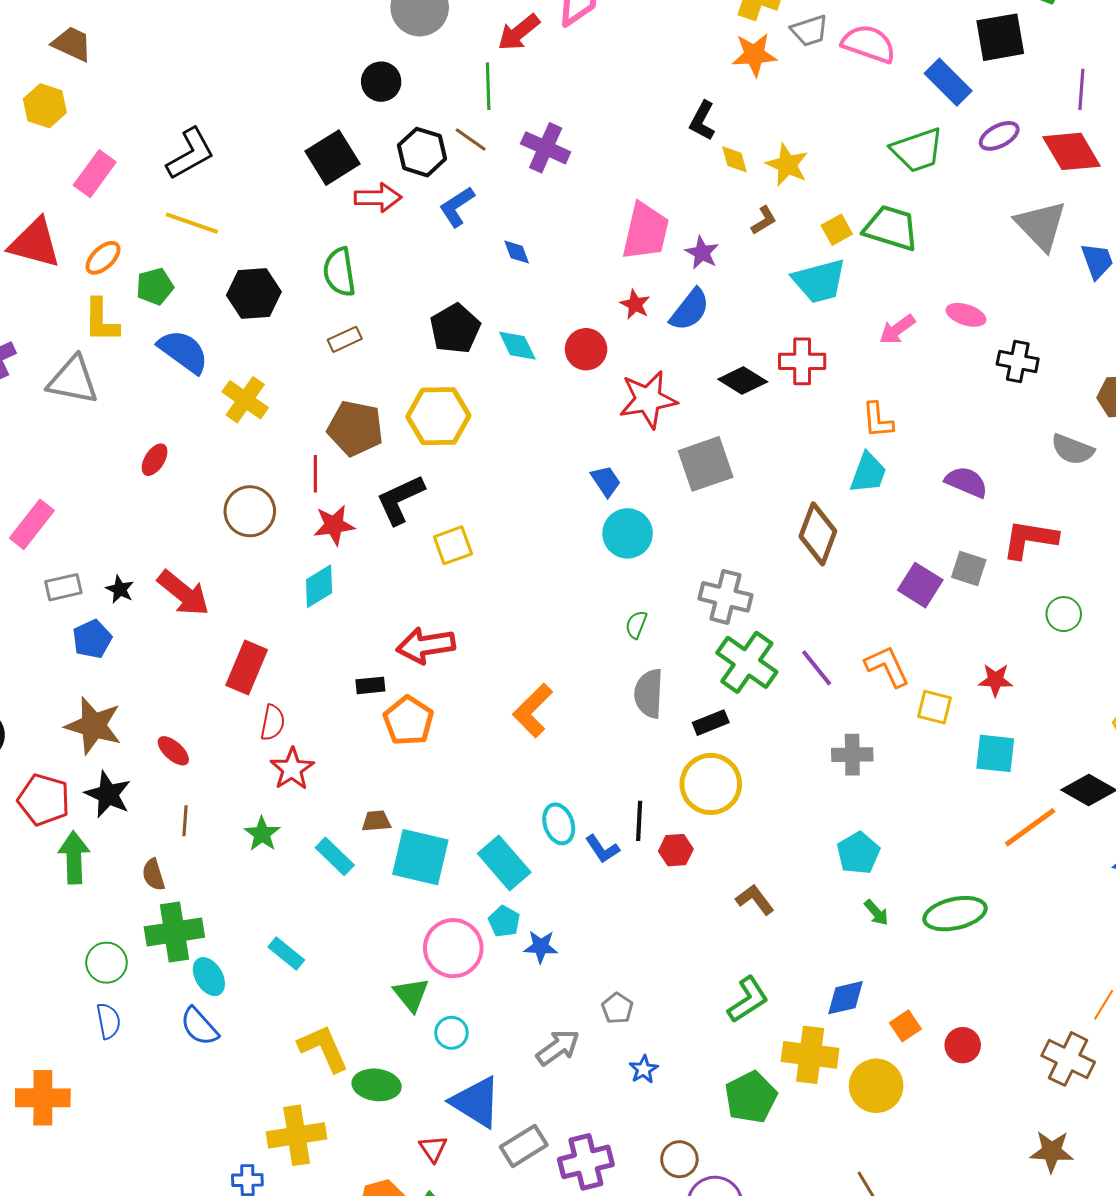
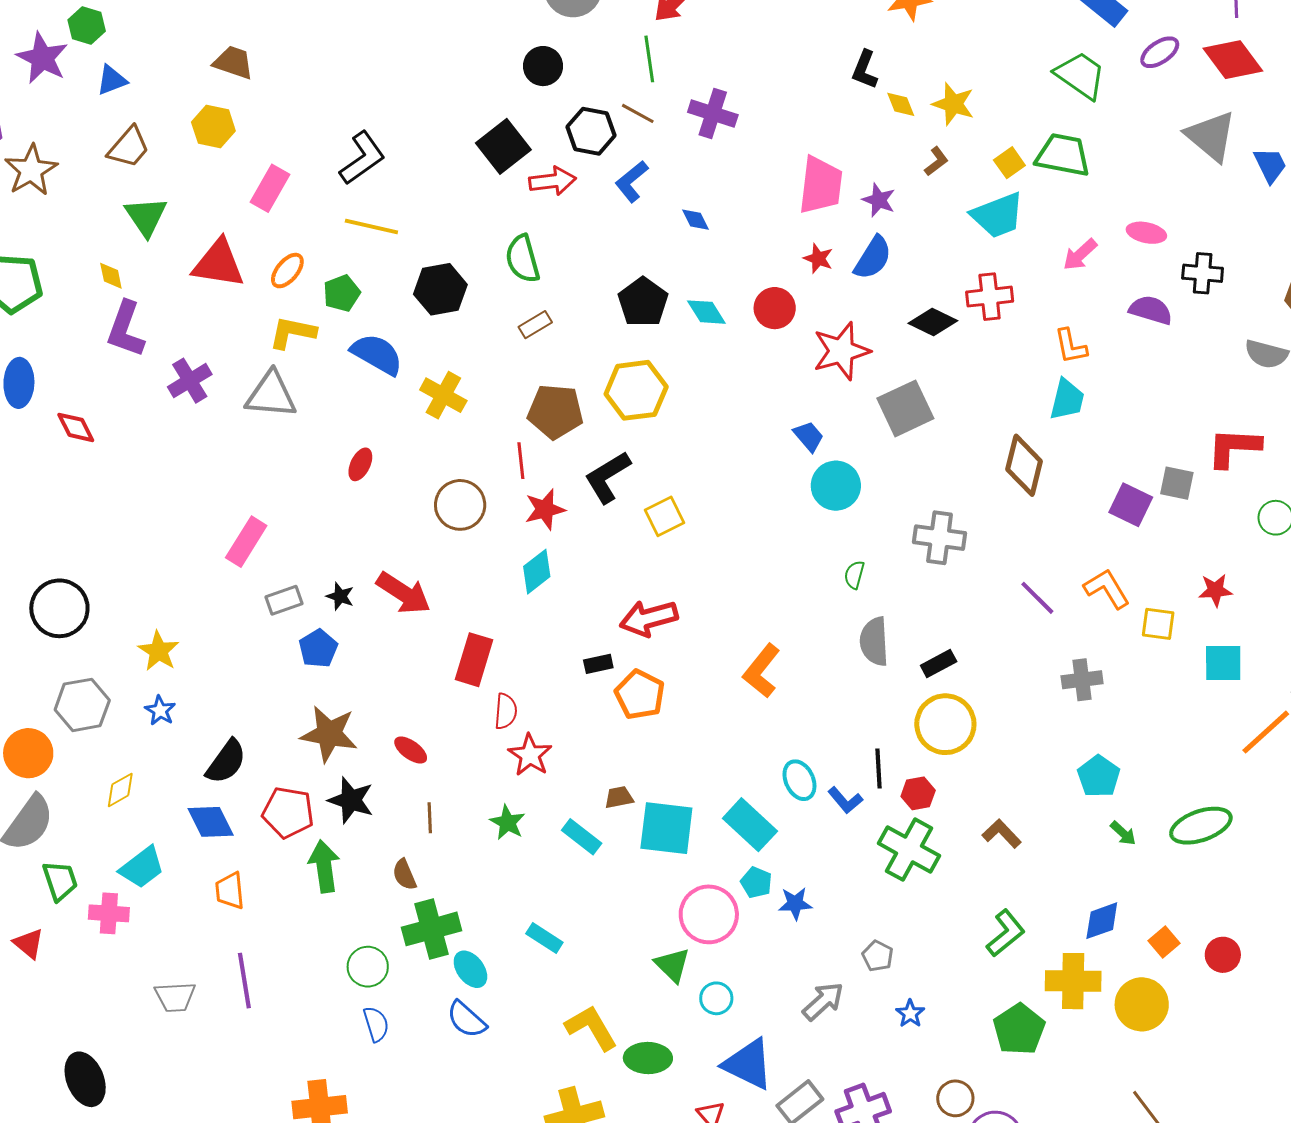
green trapezoid: (917, 150) -> (1080, 75), turned -120
yellow L-shape: (101, 320) -> (292, 333), turned 108
purple semicircle: (966, 482) -> (1151, 310), moved
green cross: (747, 662) -> (909, 850), moved

